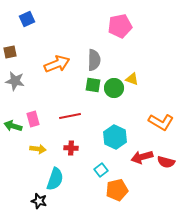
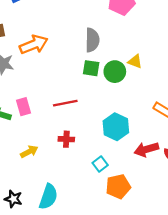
orange arrow: (57, 64) -> (34, 45), moved
yellow arrow: (38, 149) -> (29, 152), moved, turned -35
cyan semicircle: (55, 179) -> (48, 197), moved
black star: (39, 201) -> (13, 199), moved

